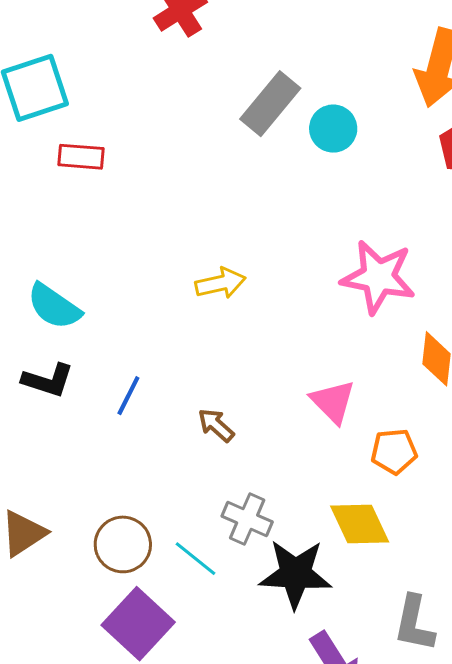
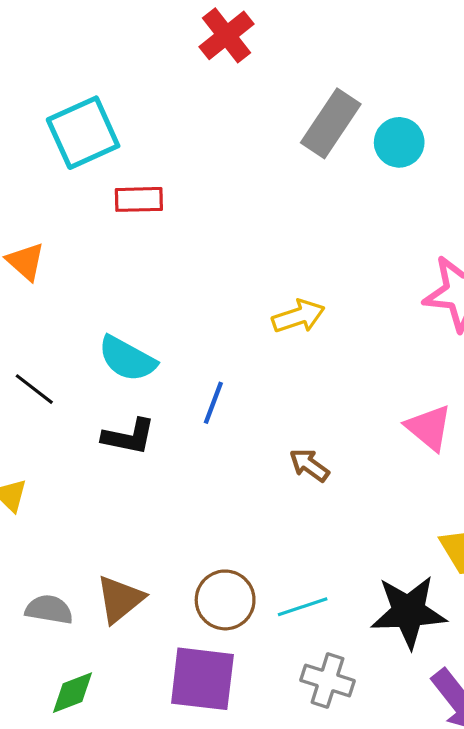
blue line: (128, 396) -> (213, 403), moved
gray cross: (247, 519) -> (328, 680), moved
cyan line: (196, 559) -> (303, 607), turned -51
purple square: (138, 624) -> (202, 679), moved, turned -30

